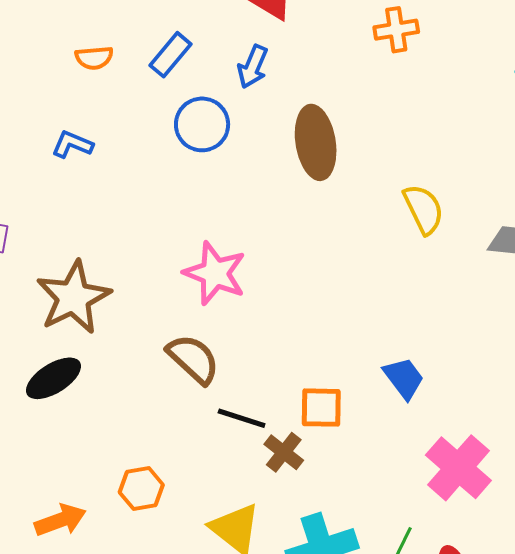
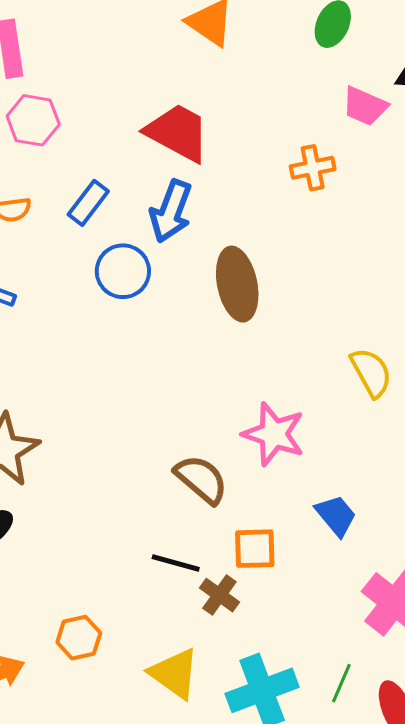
blue arrow: (253, 67) -> (171, 211), size x1.4
yellow semicircle: (423, 209) -> (371, 373), moved
pink star: (215, 273) -> (274, 434), moved
brown semicircle: (193, 359) -> (201, 479), moved

